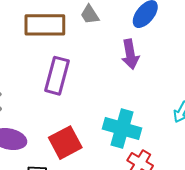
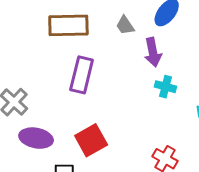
gray trapezoid: (90, 15) -> (125, 25), moved
cyan cross: (122, 129) -> (165, 87), moved, size x0.6

